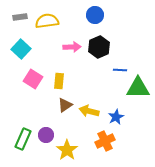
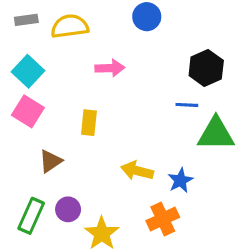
black hexagon: (99, 47) -> (206, 68), moved
pink square: (33, 79) -> (28, 111), moved
brown triangle: (65, 105) -> (50, 161), moved

